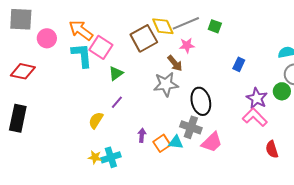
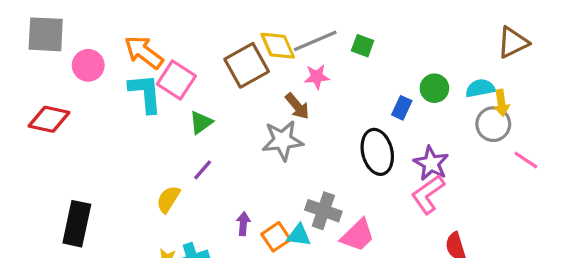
green circle: (282, 91) -> (434, 88), moved
black ellipse: (201, 101) -> (377, 152), moved
pink L-shape: (255, 117) -> (428, 194), turned -80
black rectangle: (18, 118) -> (77, 224), moved

